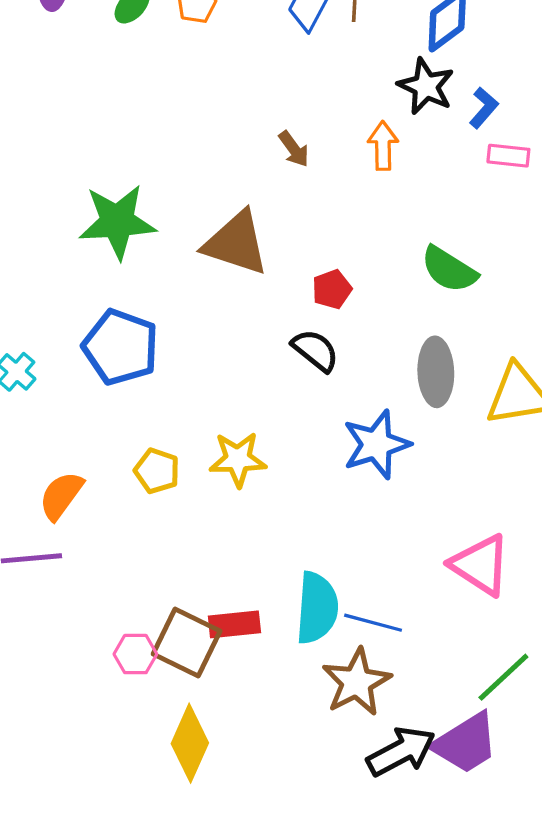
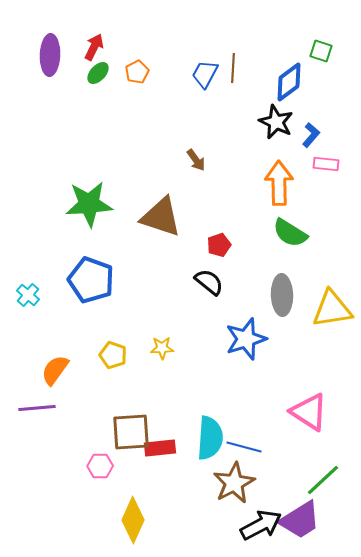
orange arrow: (383, 146) -> (279, 183), moved, size x1.5
yellow star: (238, 459) -> (162, 348), size x0.7
brown square: (187, 643) -> (131, 432), moved, turned -30

